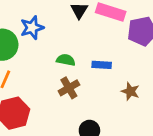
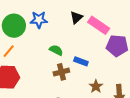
brown cross: (69, 88) -> (61, 72), moved

